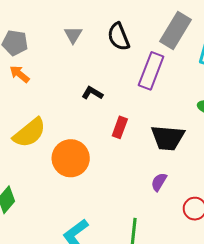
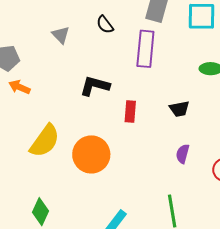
black semicircle: (119, 37) -> (105, 25), size x0.7
black L-shape: (92, 93) -> (95, 86), size x1.4
black trapezoid: (168, 138) -> (179, 109), size x0.6

